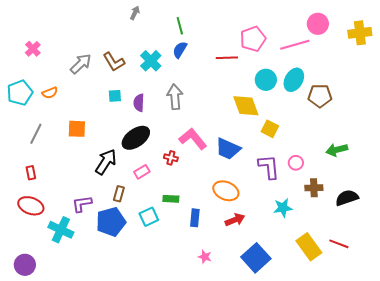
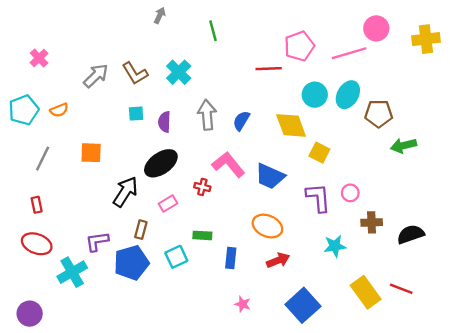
blue semicircle: (180, 50) -> (241, 121), moved
green arrow: (337, 150) -> (404, 146), moved
cyan cross: (61, 230) -> (72, 272), turned 35

